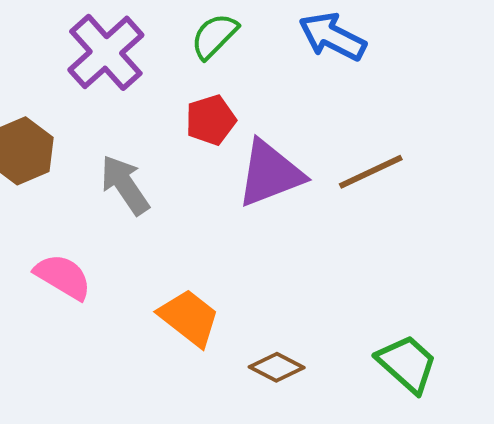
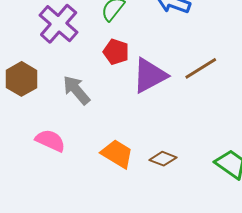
red pentagon: (211, 120) -> (116, 52), turned -30
brown diamond: (277, 367) -> (163, 159), moved

